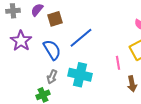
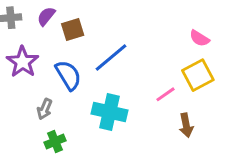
pink line: (118, 63) -> (166, 94), turned 64
gray arrow: (52, 77) -> (45, 109), moved

